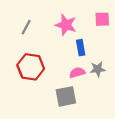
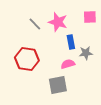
gray line: (26, 27) -> (35, 24), moved, turned -72
gray star: (98, 69) -> (86, 53), moved

